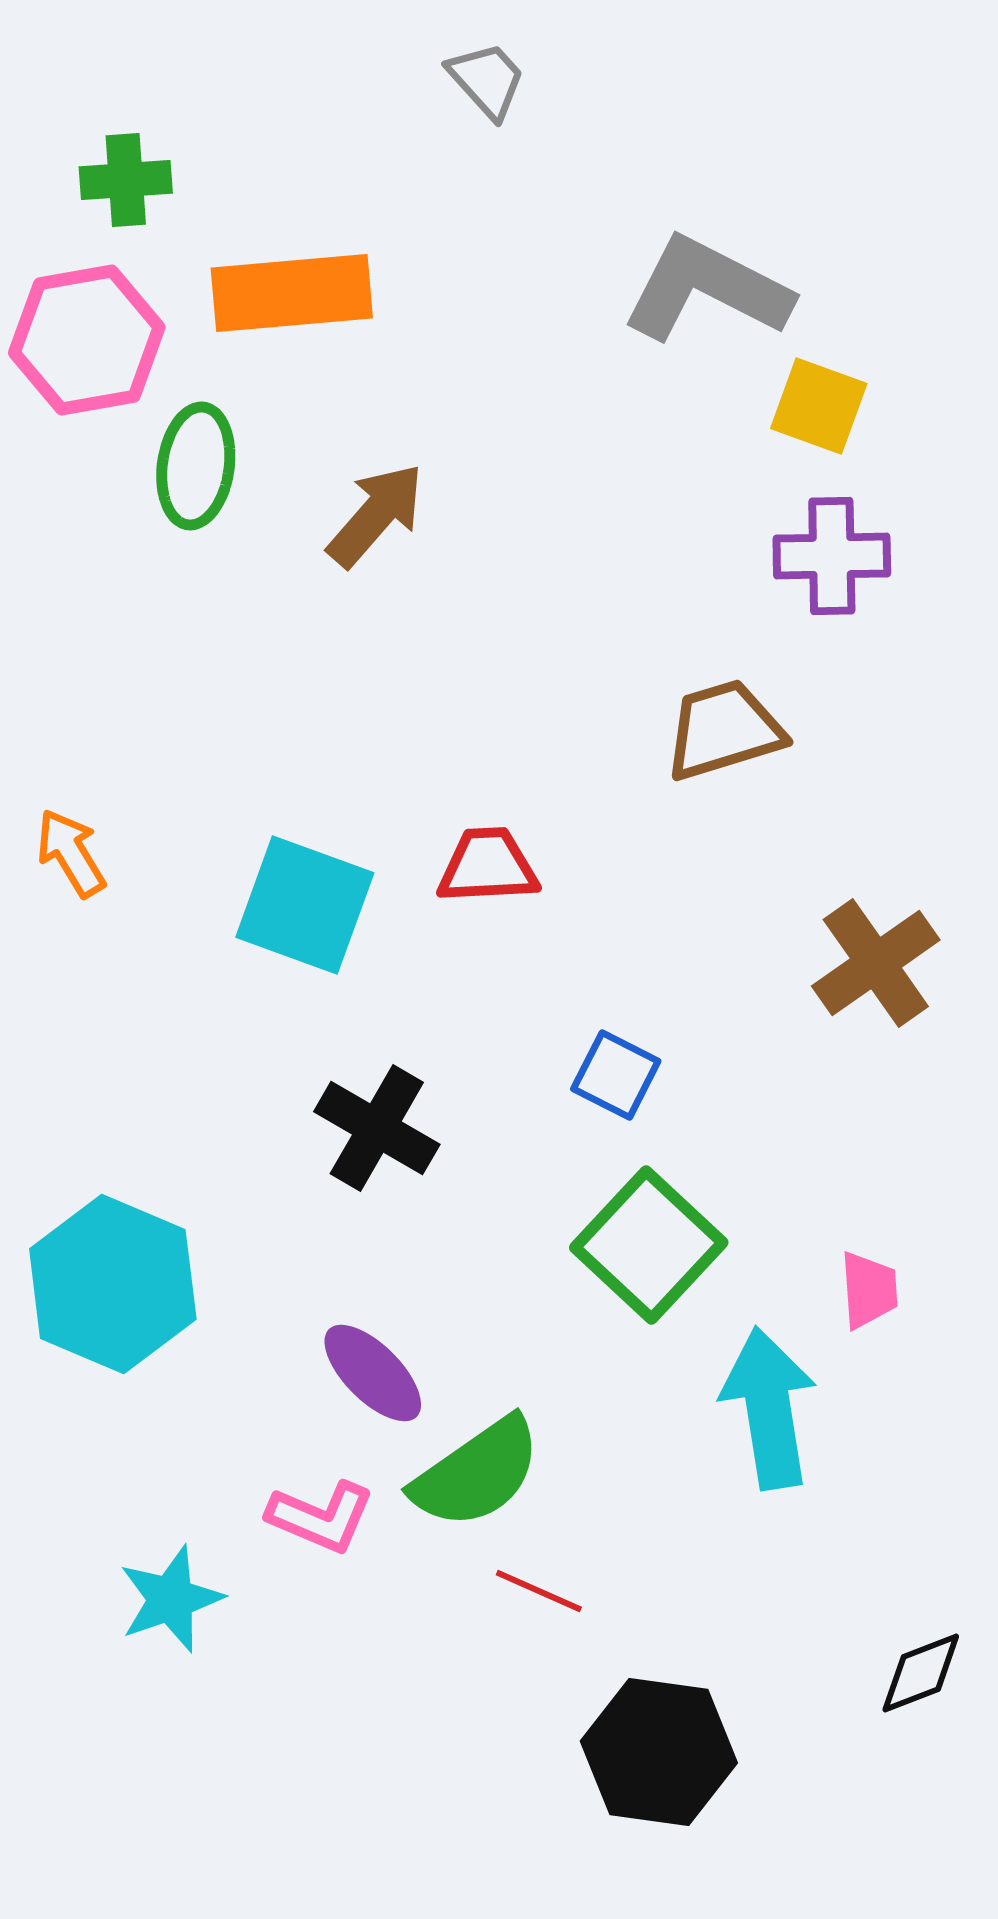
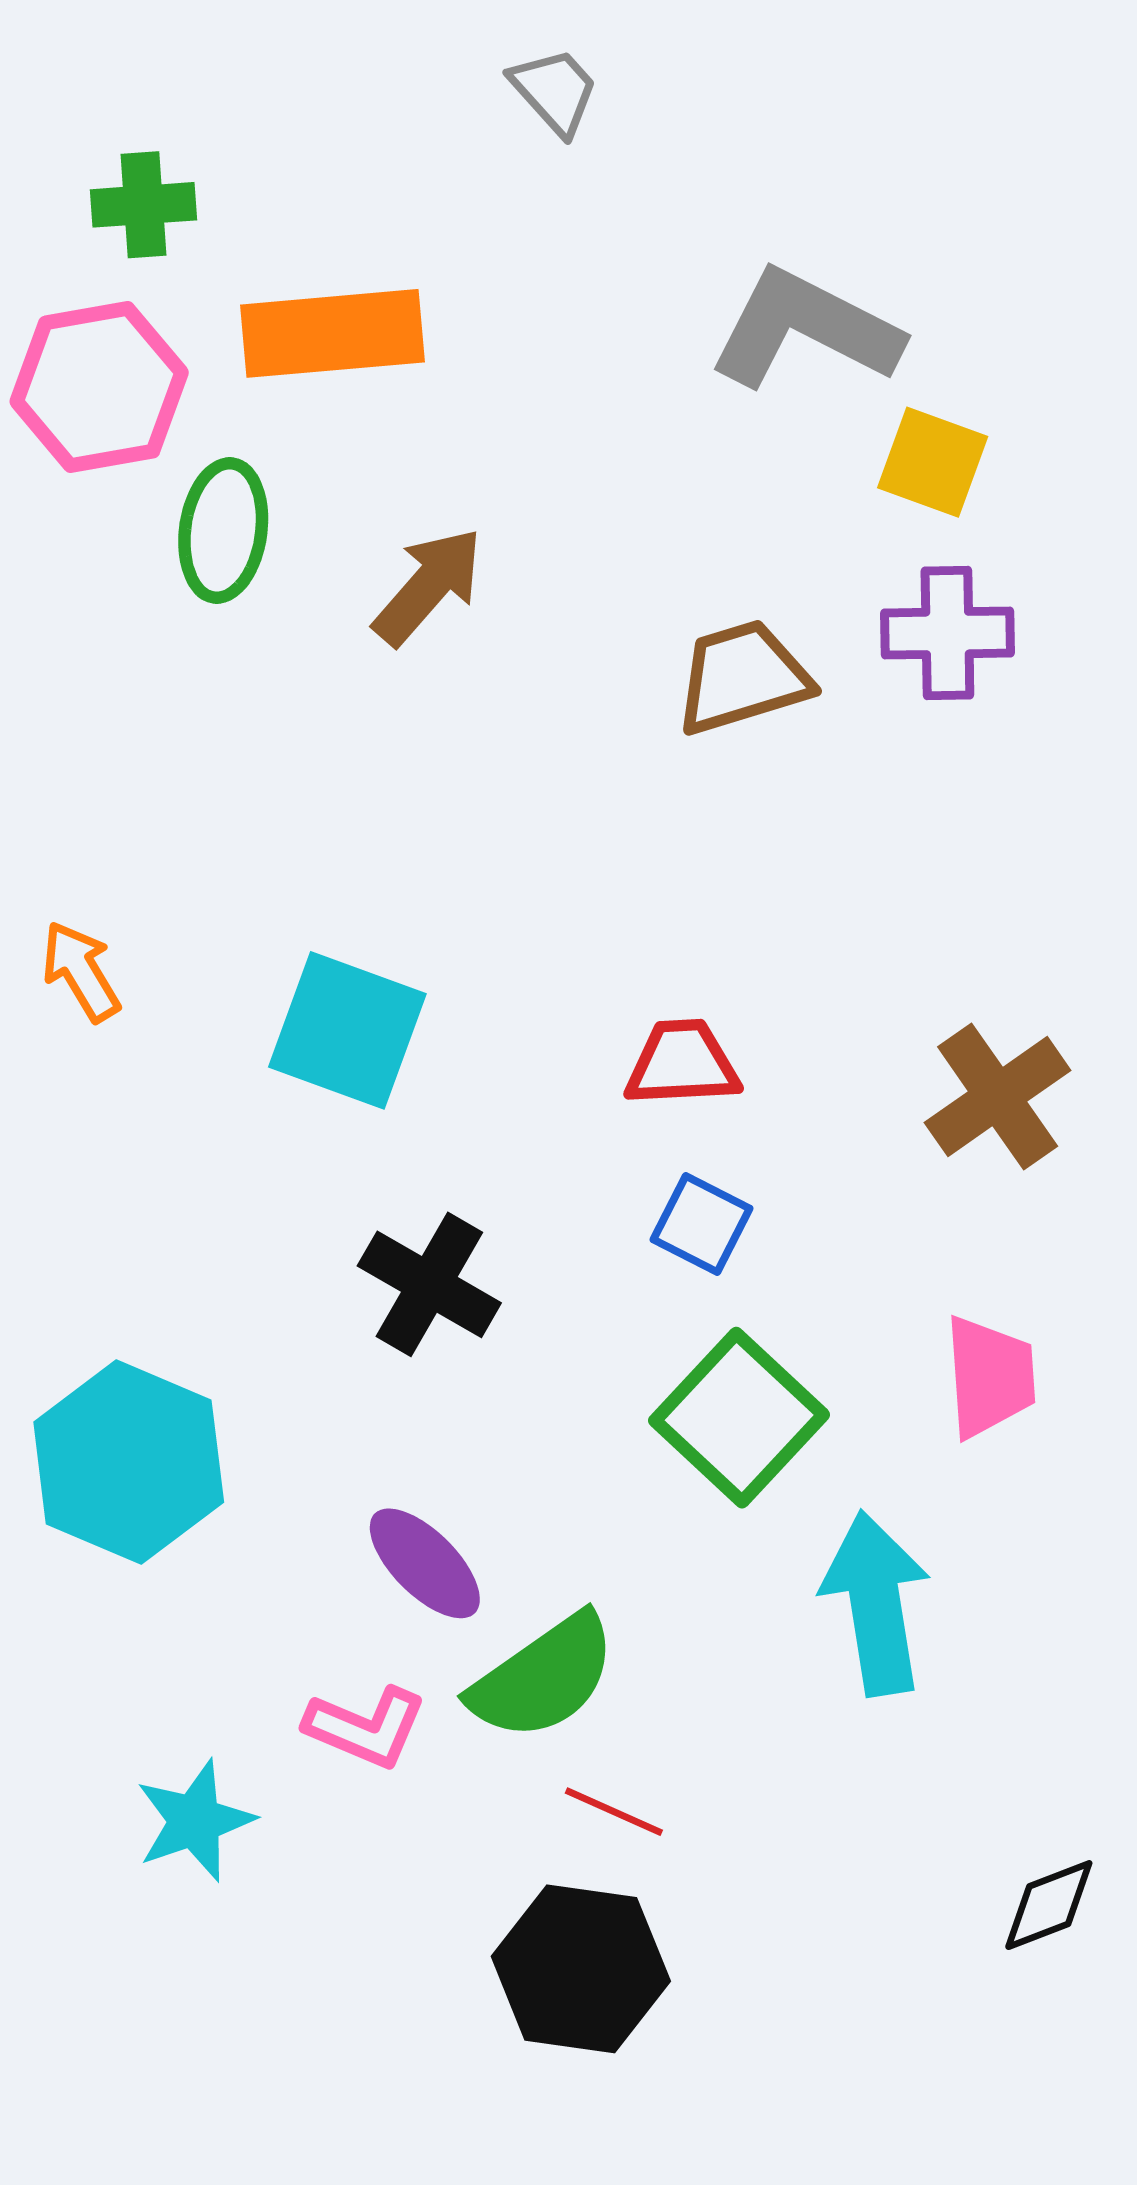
brown trapezoid: (724, 730) -> (742, 677), moved
red trapezoid: (488, 866) -> (682, 1063), moved
pink trapezoid: (869, 1290) -> (990, 1377), moved, size x1.4
black hexagon: (659, 1752) -> (581, 1969), moved

